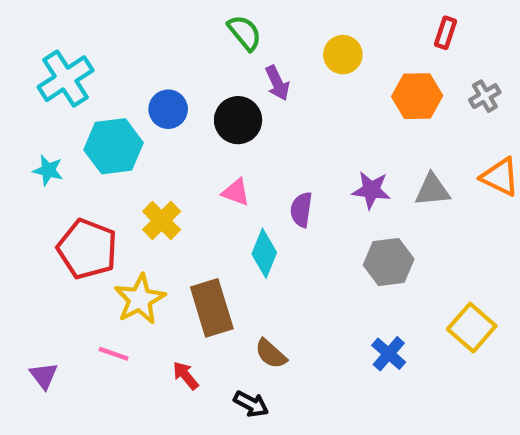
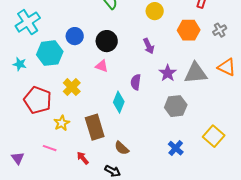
purple arrow: (277, 83) -> (149, 46), moved
purple star: (371, 190) -> (168, 73), turned 30
gray triangle: (432, 190) -> (196, 73), size x1.4
pink triangle: (236, 192) -> (102, 66), moved
yellow star: (140, 299) -> (62, 123), size x0.7

